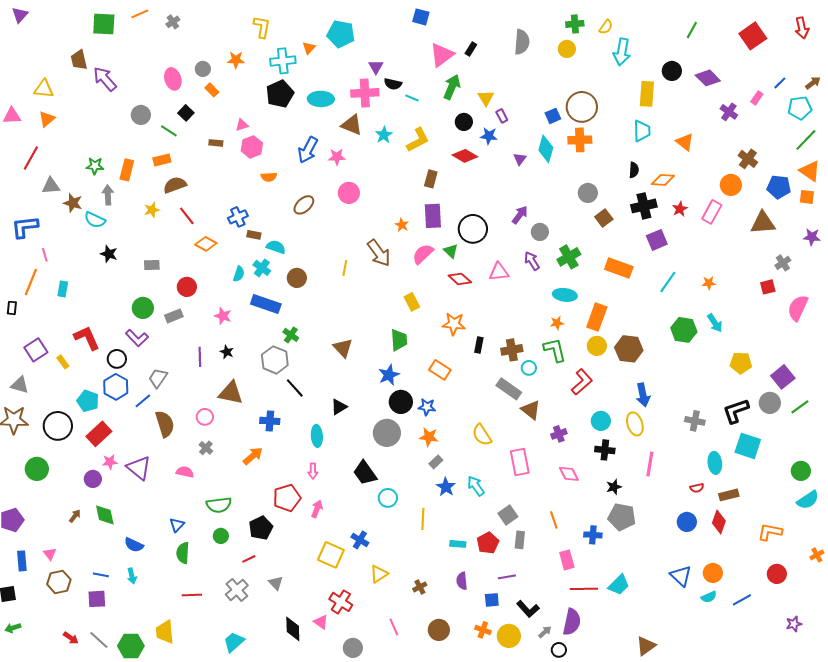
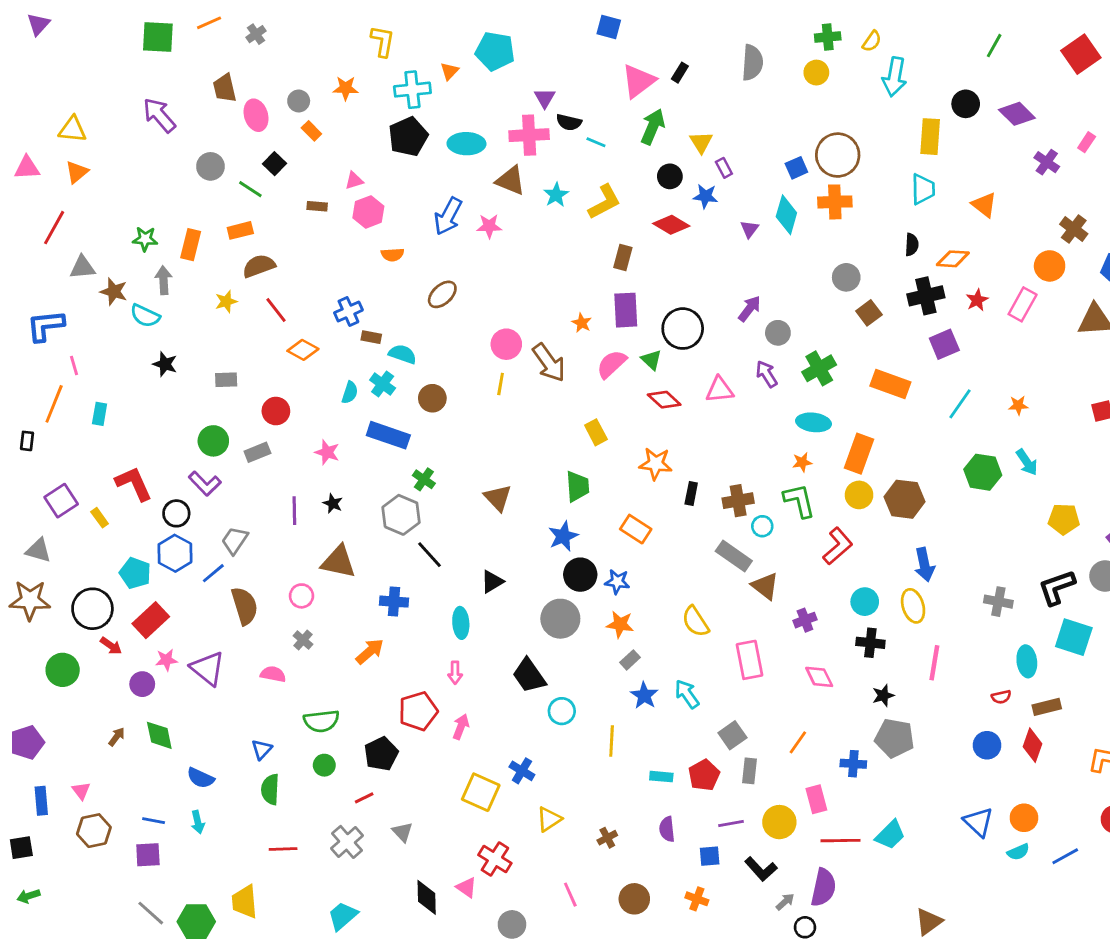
brown trapezoid: (79, 60) -> (225, 88), moved
pink circle: (349, 193) -> (506, 344), moved
orange line: (554, 520) -> (798, 742), turned 54
yellow circle: (509, 636) -> (779, 822), moved
red arrow: (71, 638) -> (111, 646), moved

